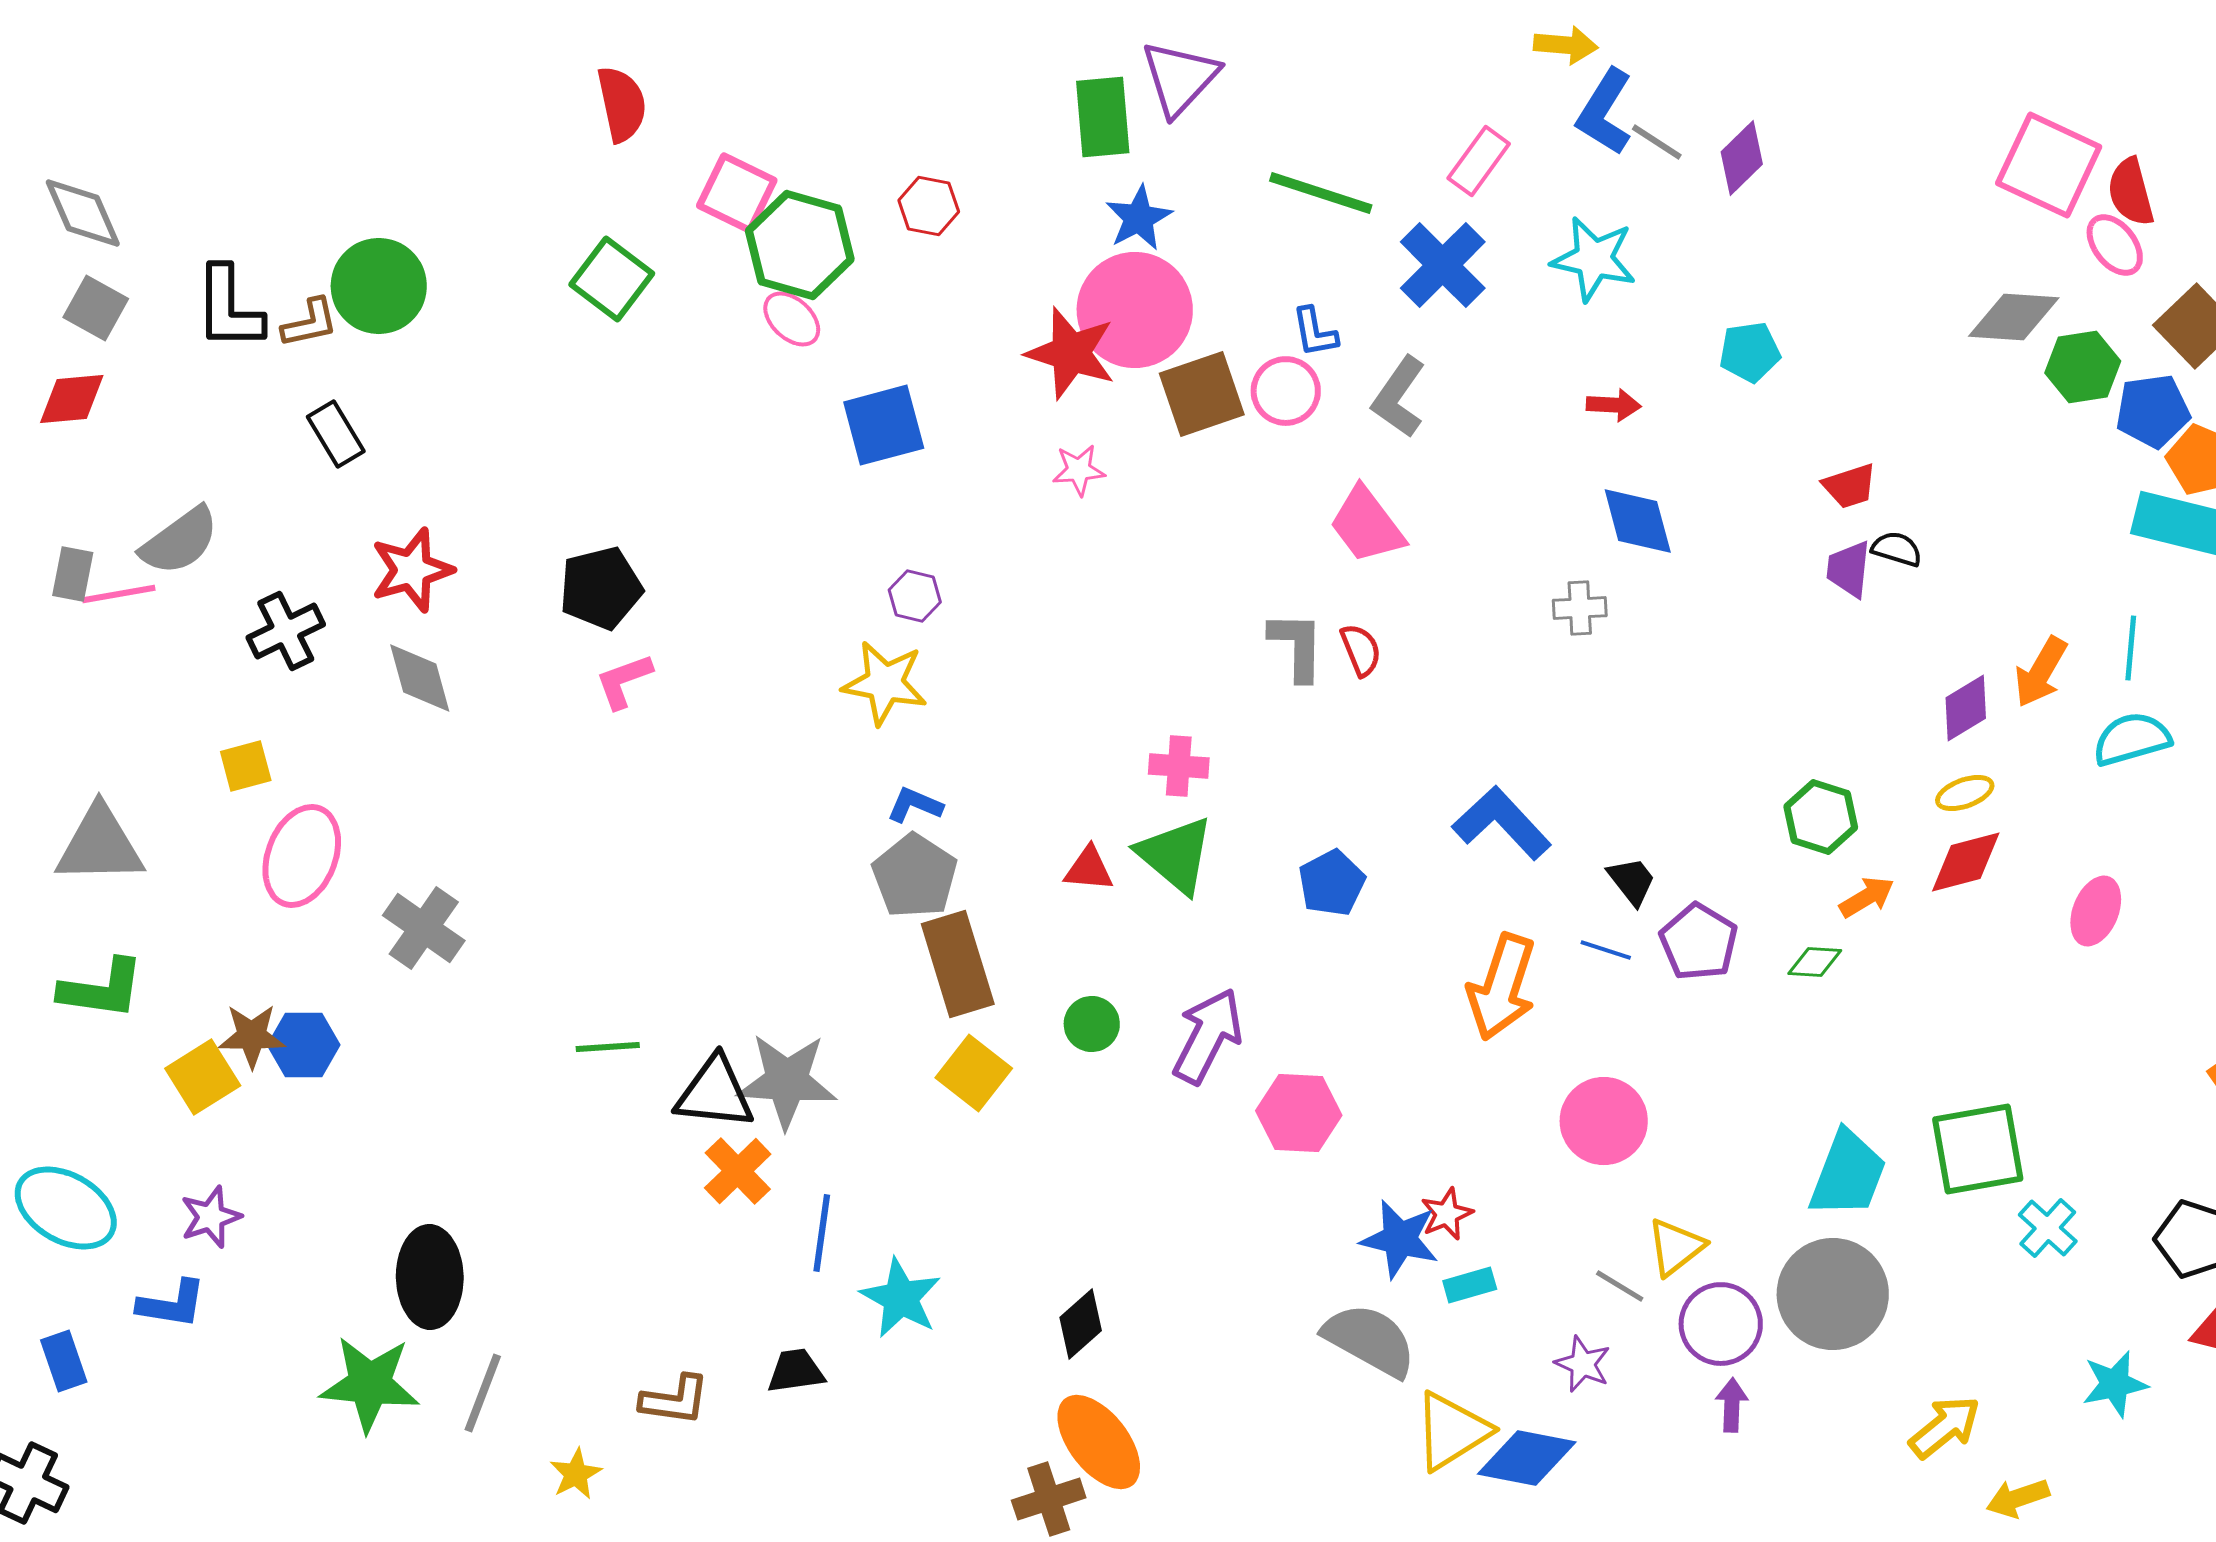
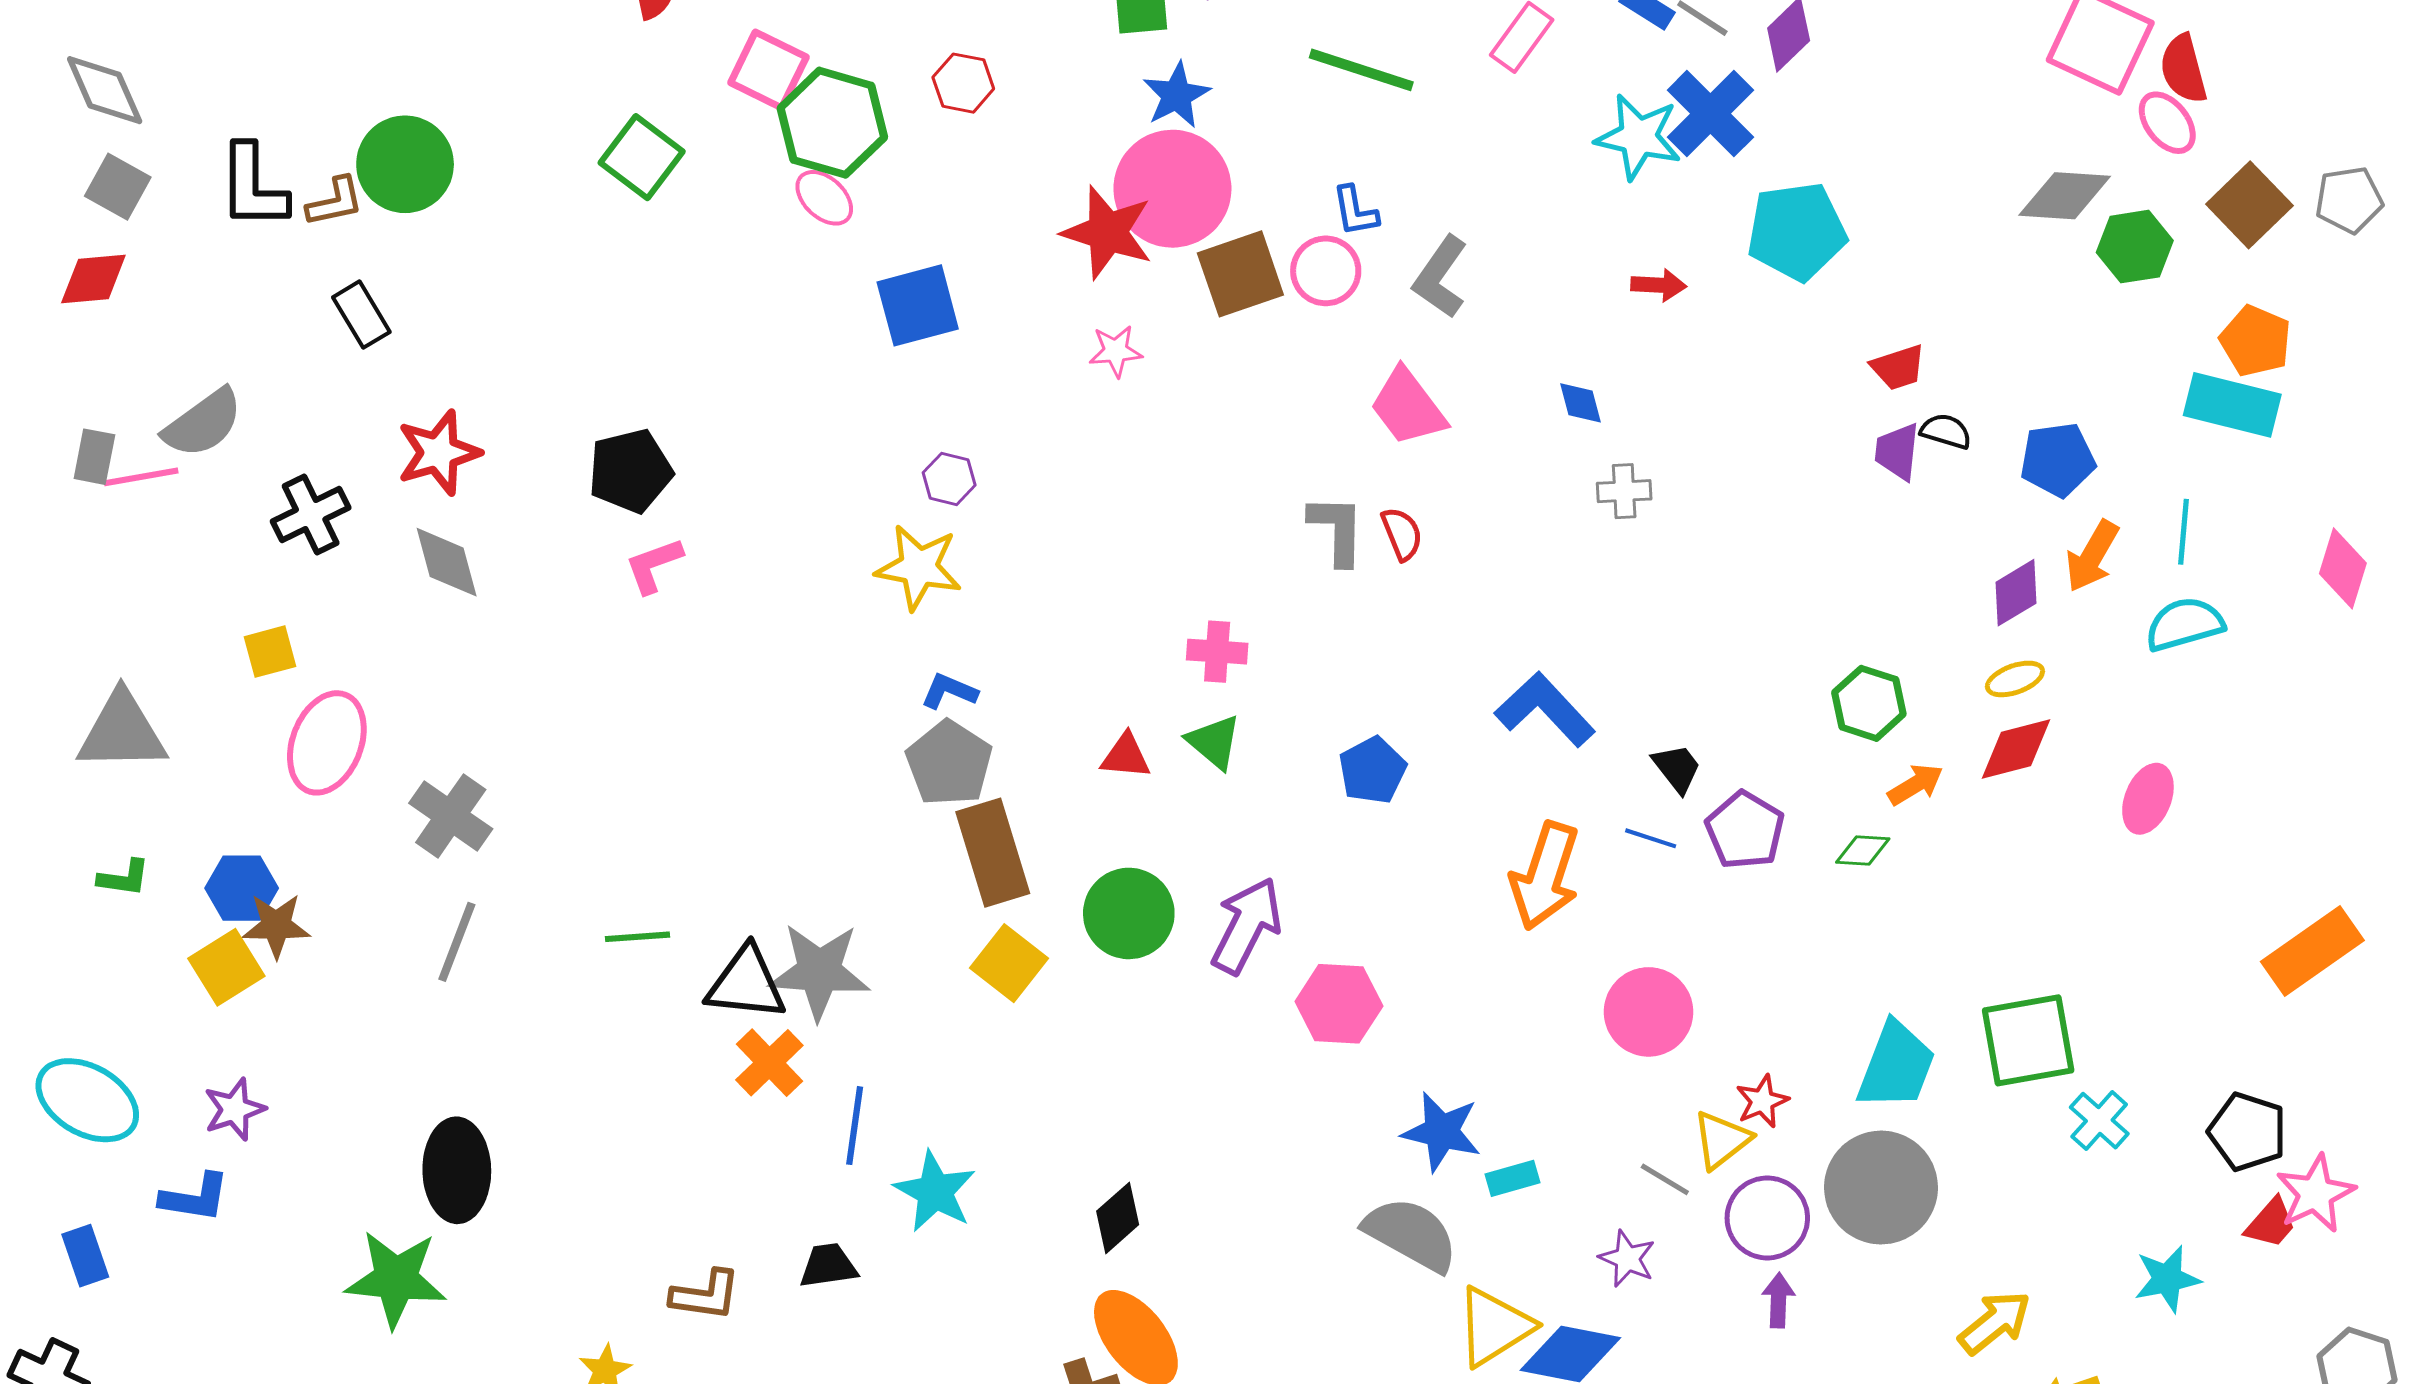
blue cross: (1443, 265) -> (1710, 114), moved
cyan pentagon: (1750, 352) -> (1797, 231), size x1.6
blue pentagon: (2153, 411) -> (2058, 460), moved
blue diamond: (1638, 521) -> (1581, 403), moved, size x0.6
green triangle: (1176, 855) -> (1214, 742), size x0.7
green L-shape: (102, 989) -> (124, 878), size x0.6
green circle: (1092, 1024) -> (1129, 913), size x1.6
blue hexagon: (304, 1045) -> (242, 888), moved
red star: (1447, 1214) -> (1762, 1101), moved
gray line: (483, 1393) -> (457, 942), moved

